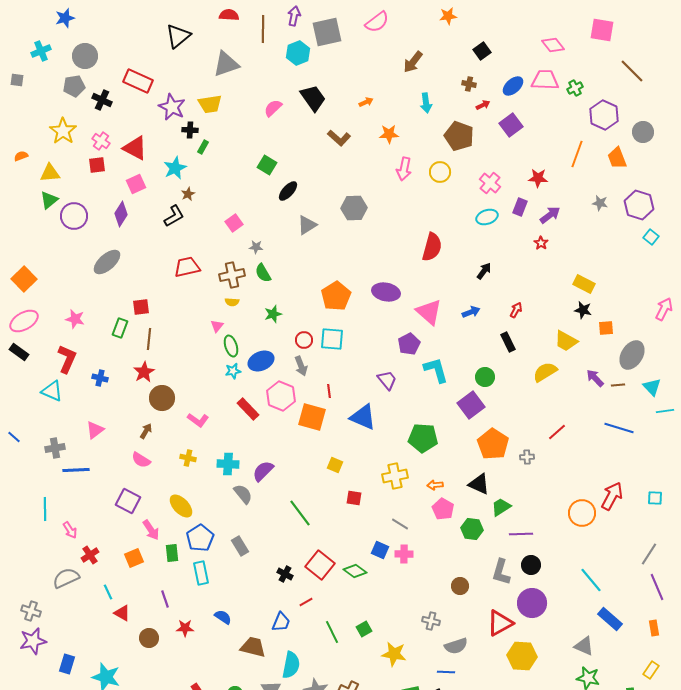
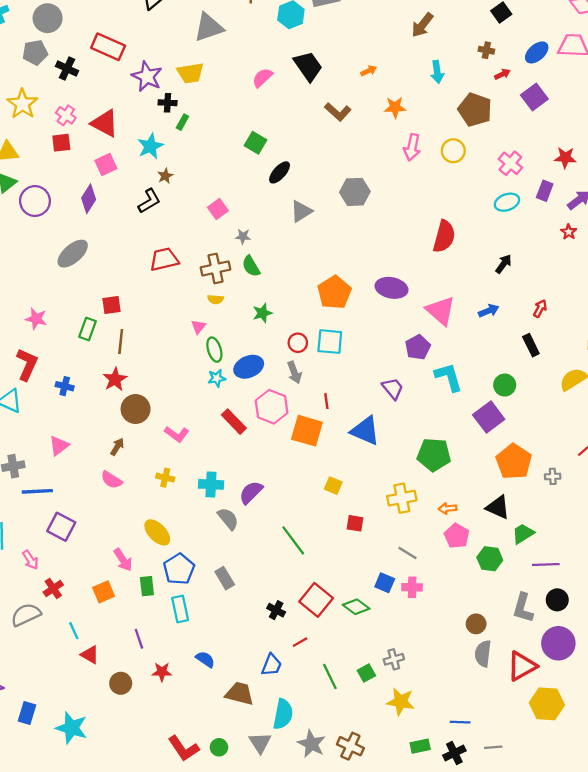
purple square: (128, 501) -> (61, 527), moved
gray cross: (431, 621) -> (394, 659), moved, turned -30
gray semicircle: (456, 646) -> (483, 654), moved, turned 115

